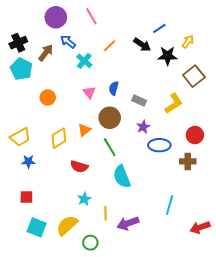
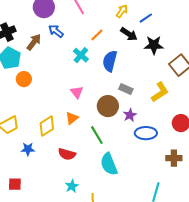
yellow arrow: (188, 42) -> (122, 11), moved
cyan cross: (84, 61) -> (81, 55), moved
blue semicircle: (114, 88) -> (110, 61), moved, size x1.5
pink triangle: (89, 92) -> (77, 92), moved
orange circle: (48, 97) -> (24, 79), moved
brown circle: (110, 118) -> (108, 106), moved
blue star: (28, 161) -> (28, 149), moved
brown cross: (188, 161) -> (174, 158), moved

